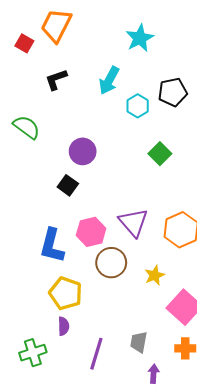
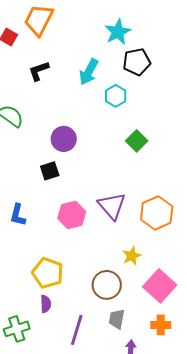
black pentagon: (173, 92) -> (137, 62), moved
black square: (68, 185) -> (50, 171), turned 36
blue L-shape: (52, 246) -> (18, 215), moved, size x0.7
brown circle: (111, 263) -> (107, 285), moved

